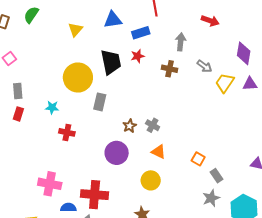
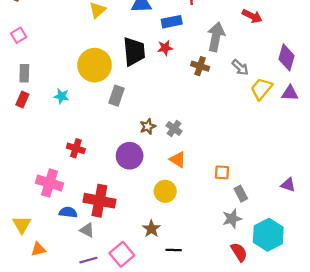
gray arrow: (181, 42) -> (216, 37), size x1.4
red cross: (67, 132) -> (76, 148), moved
orange square: (198, 159) -> (222, 172), turned -32

